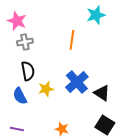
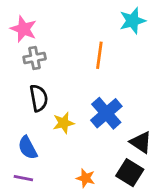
black triangle: (102, 93) -> (141, 142), moved
blue semicircle: (20, 96) -> (28, 148), moved
black square: (105, 125) -> (130, 173), moved

